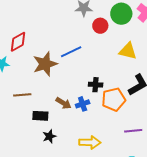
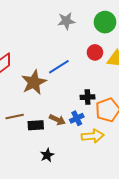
red circle: (100, 26) -> (95, 52), moved
black rectangle: (40, 116) -> (36, 125), moved
yellow arrow: (90, 142) -> (93, 136), moved

